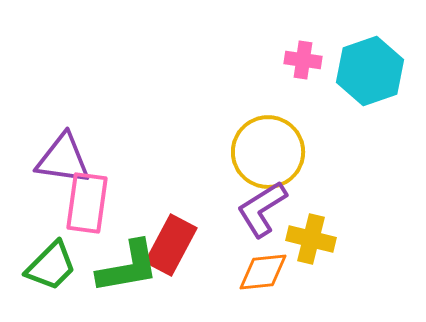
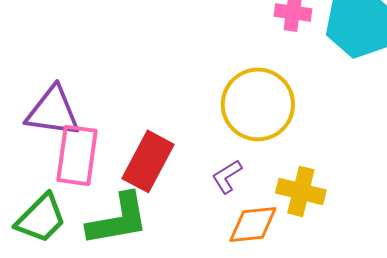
purple L-shape: (262, 209) -> (227, 176), moved, size x0.6
red rectangle: (171, 245) -> (148, 161), moved

